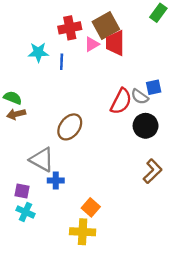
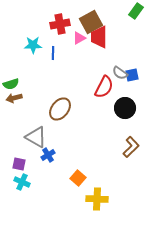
gray semicircle: (140, 97) -> (120, 73), moved
green semicircle: (13, 98) -> (11, 84), turned 140
blue cross: (56, 181) -> (48, 155), turned -32
yellow cross: (83, 232) -> (97, 199), moved

